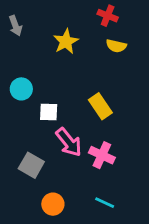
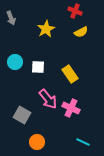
yellow semicircle: (116, 46) -> (81, 32), turned -40
white square: (49, 112) -> (38, 67), moved
cyan line: (105, 203) -> (83, 142), moved

